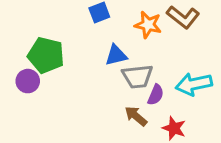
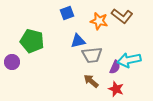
purple circle: (28, 81) -> (12, 62), moved
purple semicircle: (156, 95) -> (115, 67), moved

